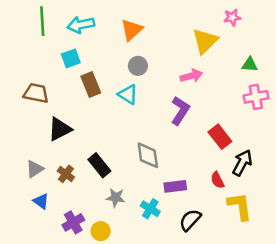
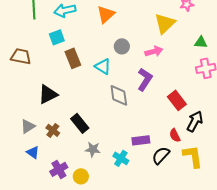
gray circle: (138, 66) -> (122, 46), moved
brown trapezoid: (36, 93) -> (21, 56), moved
gray diamond: (148, 155) -> (119, 95), moved
black semicircle: (190, 220) -> (161, 155), moved

